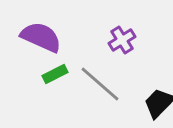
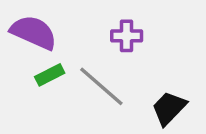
purple cross: (122, 40) -> (127, 36), turned 32

